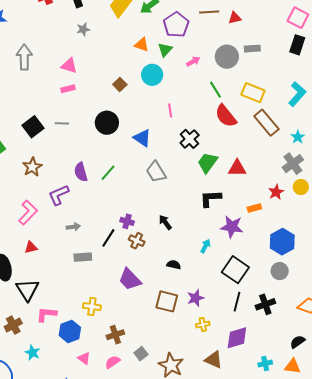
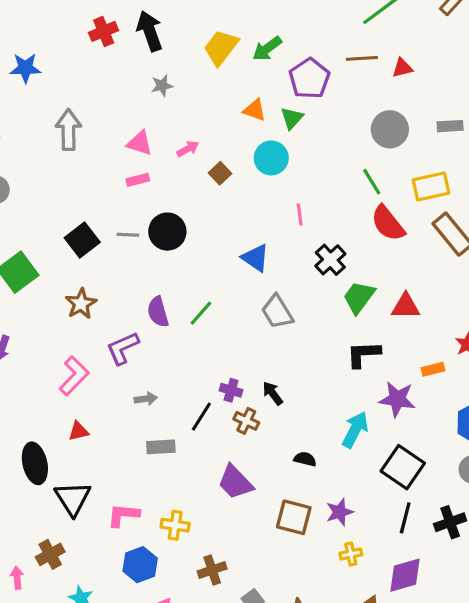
gray rectangle: (252, 49) -> (450, 126), moved
pink arrow: (193, 61) -> (188, 149), moved
yellow rectangle: (253, 93) -> (431, 186), turned -35
black circle: (107, 123) -> (167, 232), moved
black arrow: (165, 222) -> (273, 393), moved
cyan arrow: (205, 246) -> (355, 430), size x1.6
pink L-shape: (46, 314) -> (123, 515), moved

